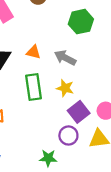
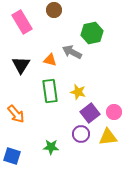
gray arrow: (65, 58) -> (72, 52), moved
green star: (48, 158) -> (51, 147), moved

